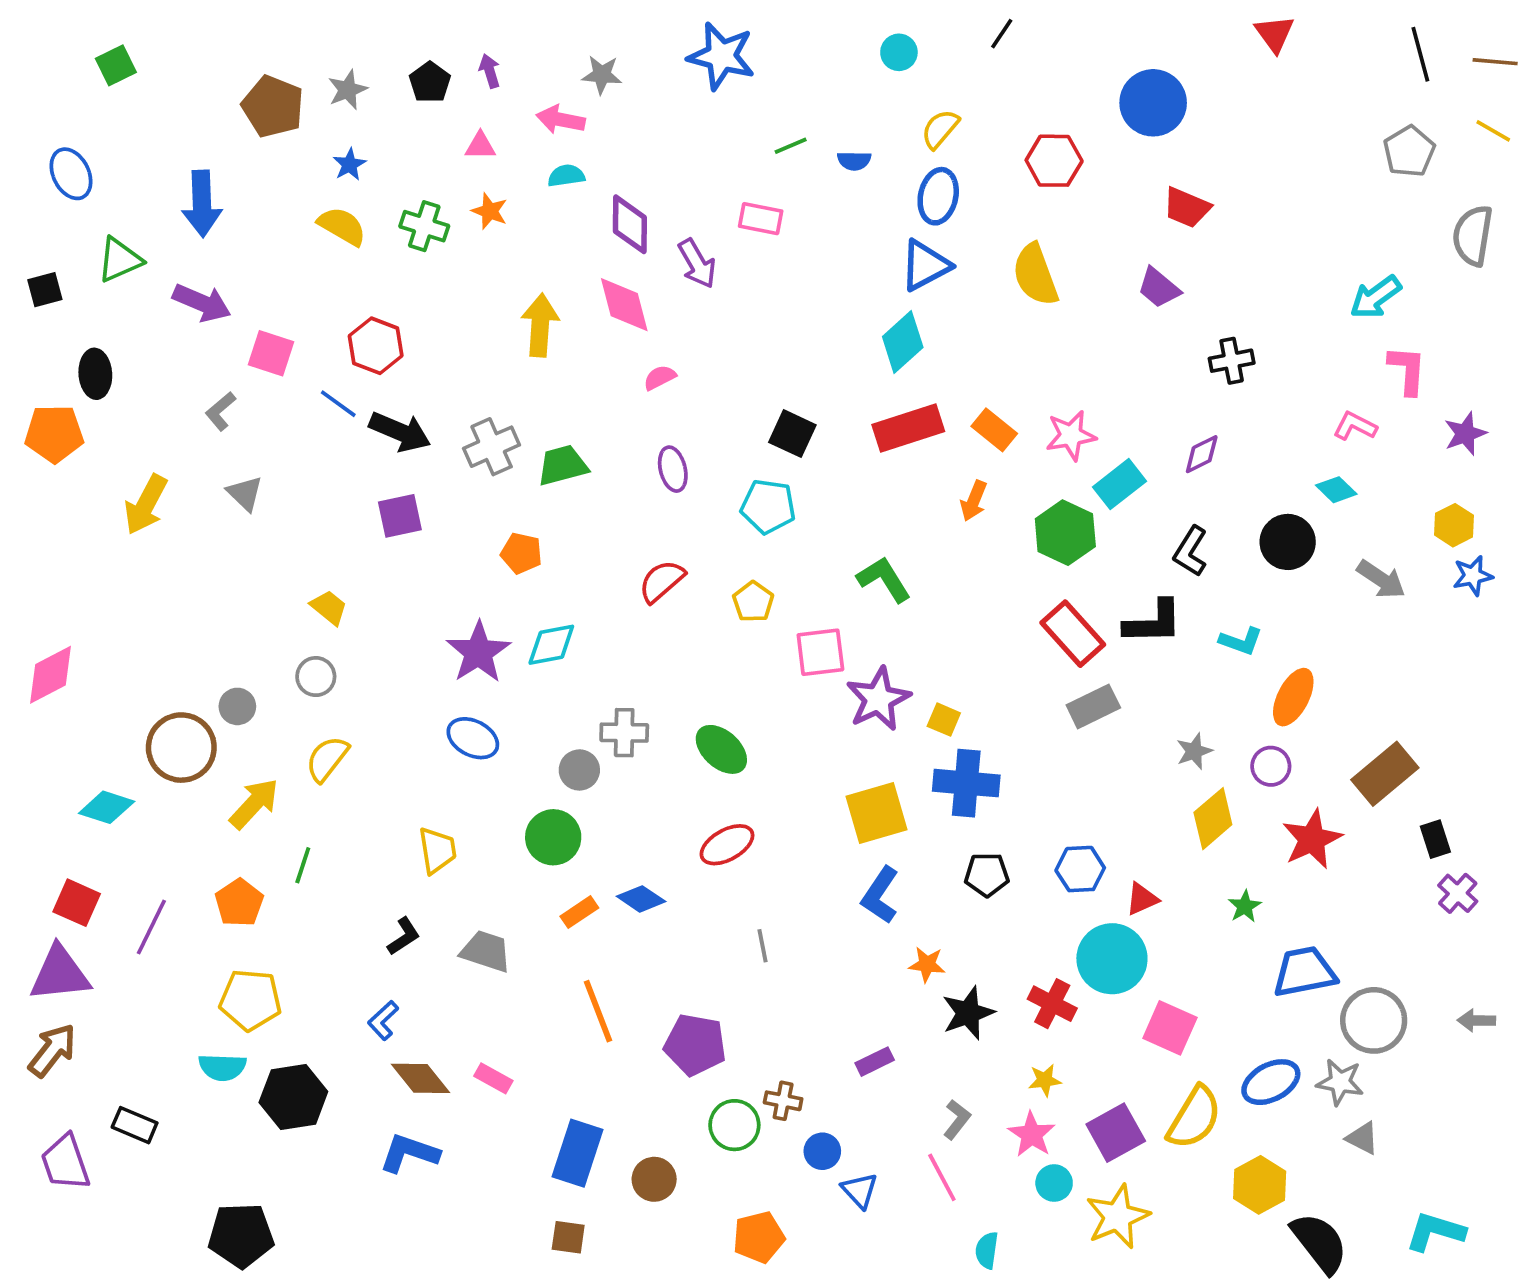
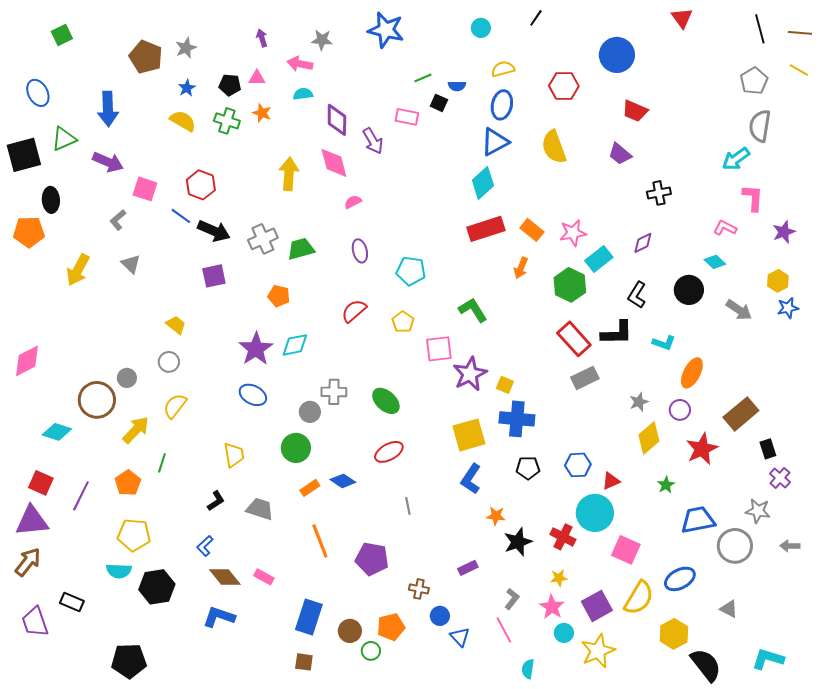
black pentagon: (430, 82) -> (230, 85), moved, turned -30
yellow semicircle: (940, 129) -> (503, 69), turned 35
gray semicircle: (1473, 235) -> (760, 126), moved
black square: (45, 290) -> (24, 155), size x1.8
black square: (792, 434) -> (439, 103), moved, size x0.7
gray star: (1340, 1082) -> (758, 511), moved
green circle: (734, 1125) -> (371, 651), moved, size x0.7
orange pentagon: (759, 1237) -> (391, 627), moved

